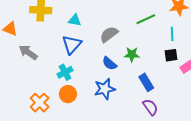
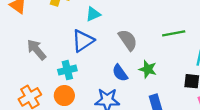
cyan triangle: (75, 20) -> (93, 14), turned -48
gray semicircle: (109, 34) -> (128, 40), turned 78
gray arrow: (28, 52) -> (37, 50), moved

